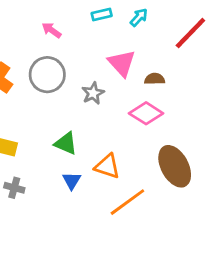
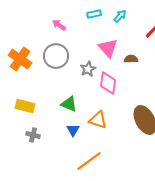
pink diamond: (146, 113) -> (108, 83), moved, turned 65
orange line: (127, 202) -> (89, 161), moved

